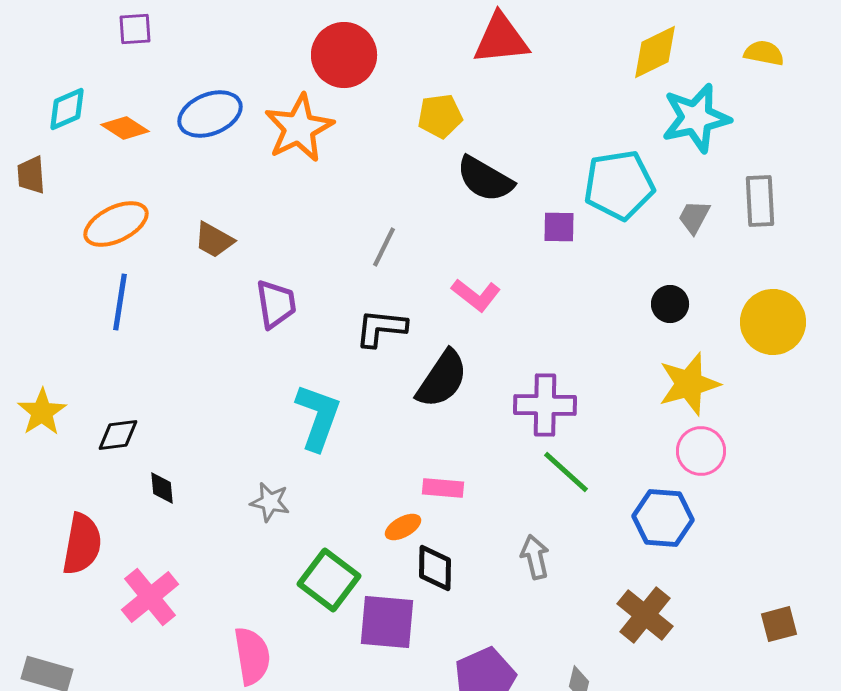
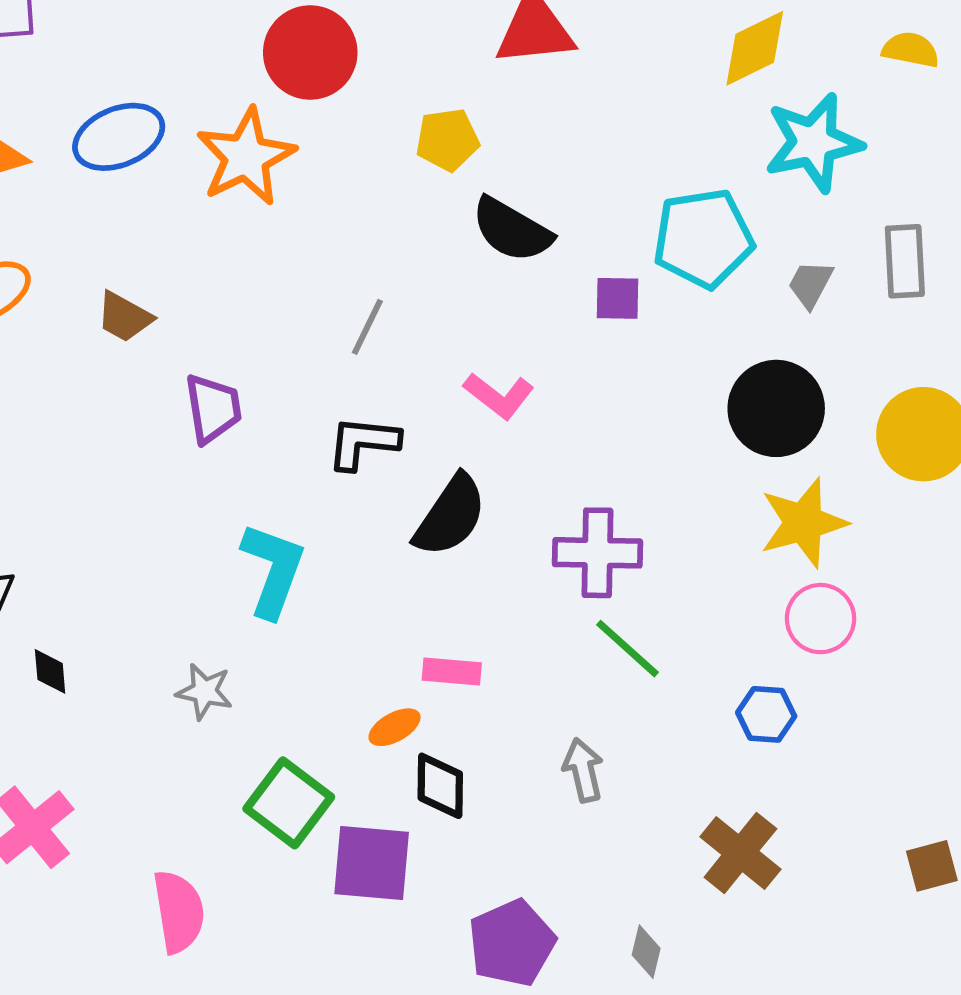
black circle: (670, 304) -> (776, 408), size x1.8
blue hexagon: (663, 518) -> (766, 714), size x0.7

